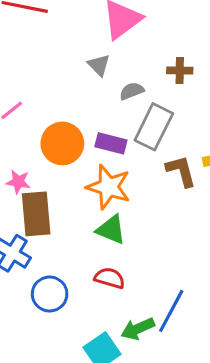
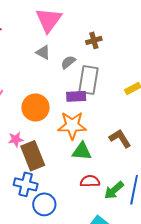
purple rectangle: (111, 143) -> (76, 96), moved
brown L-shape: (181, 171) -> (120, 138), moved
blue circle: (50, 294) -> (44, 204), moved
green arrow: (138, 329) -> (114, 190), moved

